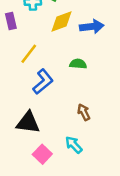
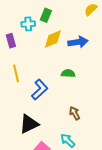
yellow line: (29, 54) -> (16, 73), moved, turned -48
black triangle: (28, 123) -> (29, 124), turned -30

